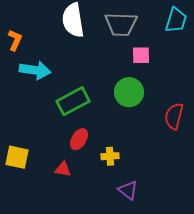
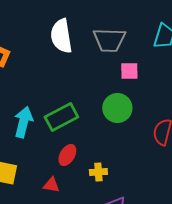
cyan arrow: (35, 70) -> (23, 122), moved, turned -84

